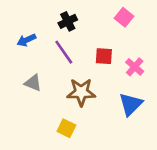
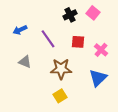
black cross: (68, 21) -> (70, 15), moved
yellow square: (66, 128) -> (60, 96), moved, turned 32

